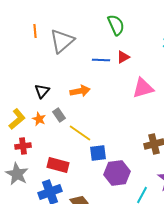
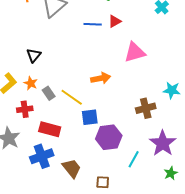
orange arrow: (80, 91) -> (101, 78), moved
gray rectangle: (59, 115) -> (49, 93), moved
red cross: (23, 146) -> (25, 109), moved

